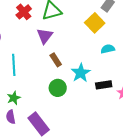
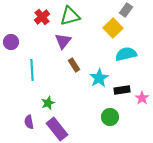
cyan semicircle: (108, 49) -> (126, 54), size x1.5
green circle: (58, 88) -> (110, 117), moved
green star: (14, 98) -> (48, 103), moved

